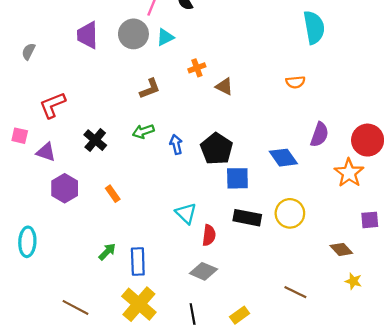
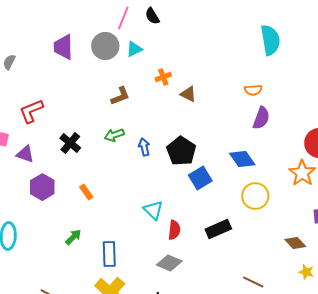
purple semicircle: (319, 135) -> (261, 118), moved
blue square: (237, 178) -> (200, 178), turned -30
yellow circle: (290, 213) -> (255, 196), moved
black rectangle: (247, 218) -> (218, 229), moved, turned -35
green arrow: (107, 252) -> (73, 237), moved

